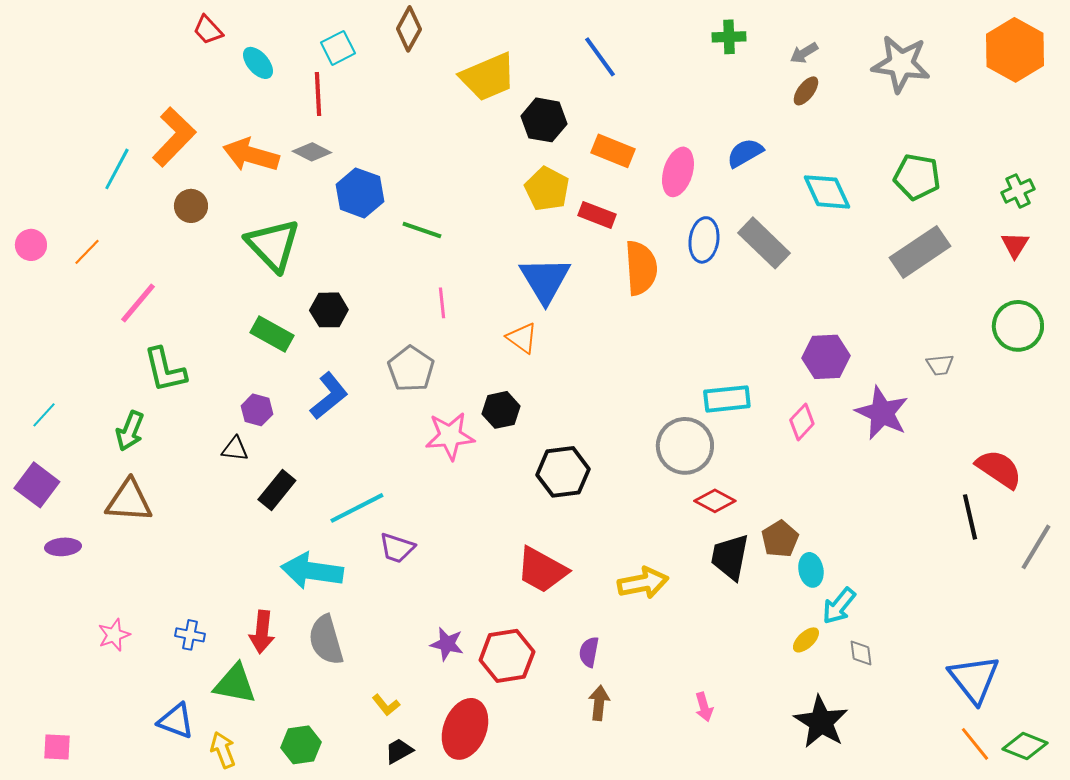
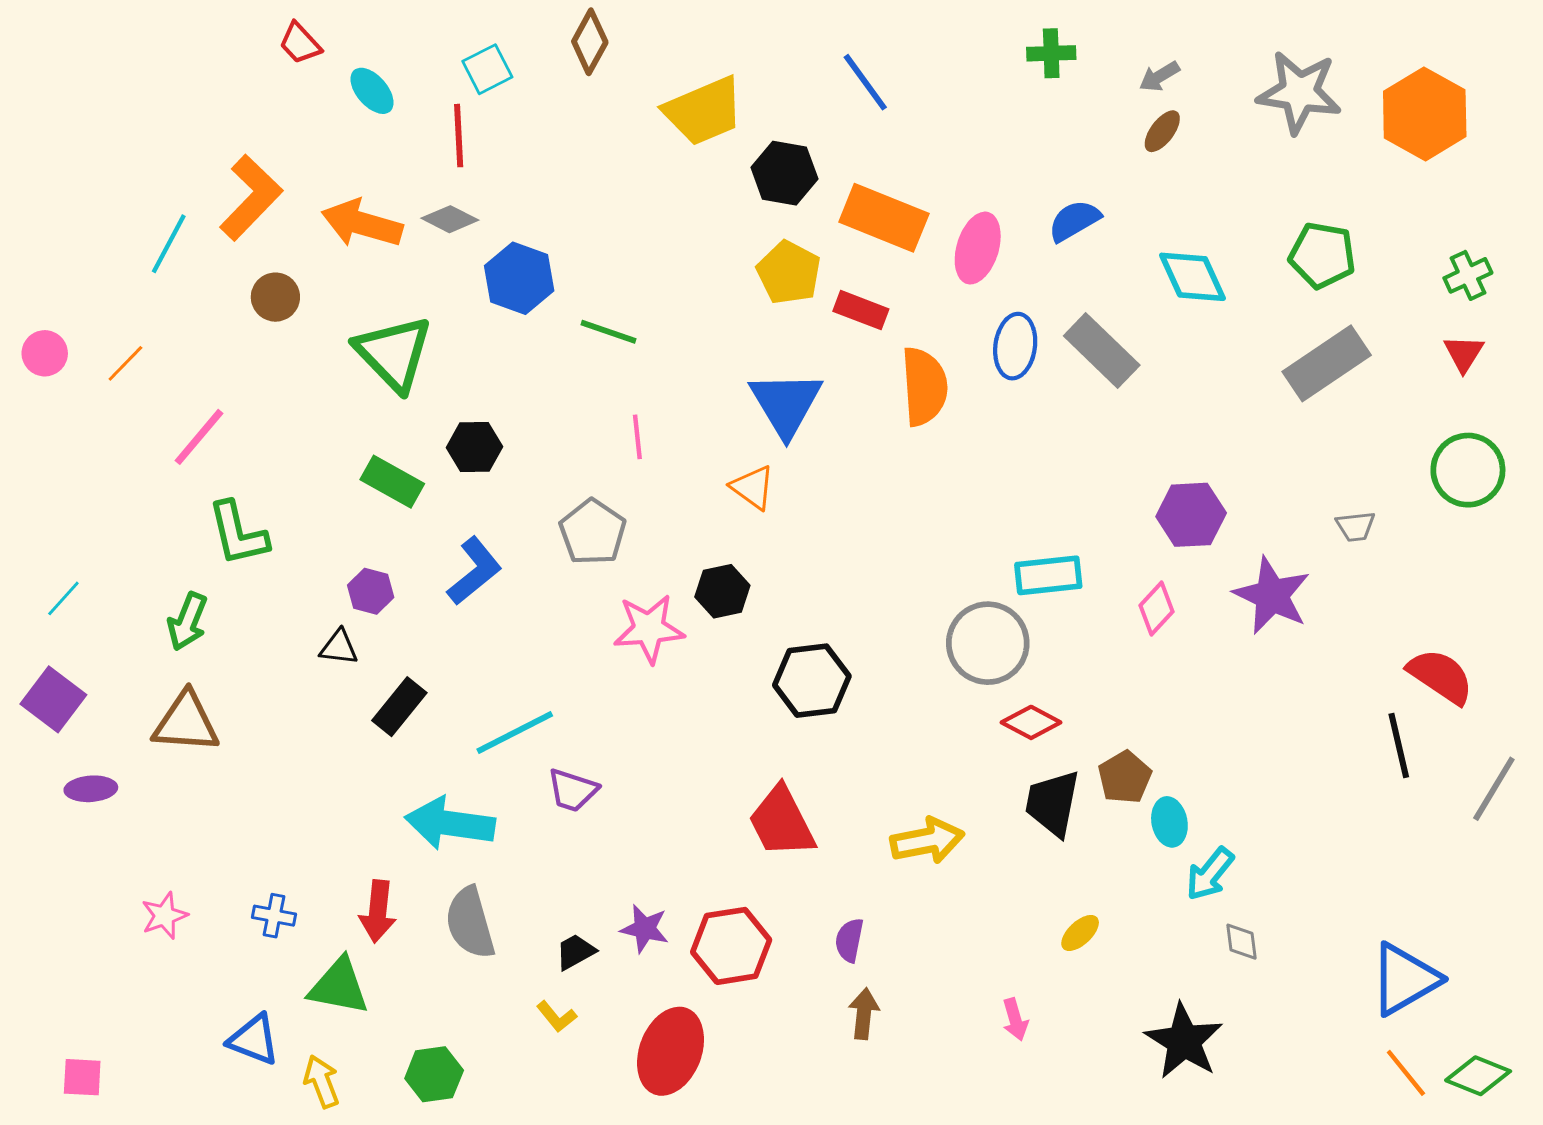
orange hexagon: (1015, 50) -> (1425, 114), moved
orange rectangle: (613, 151) -> (884, 218), size x1.4
red trapezoid: (542, 570) -> (782, 822), turned 34
yellow ellipse: (806, 640) -> (1080, 933), moved
blue triangle: (974, 679) -> (1405, 979), turned 38
black trapezoid: (399, 751) -> (575, 952), moved

